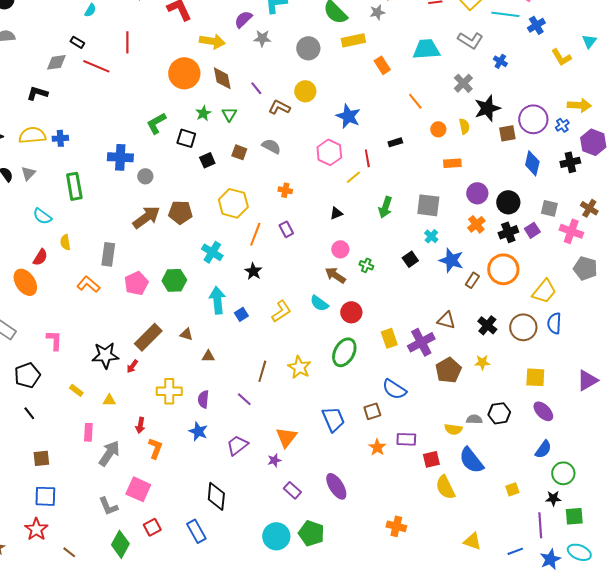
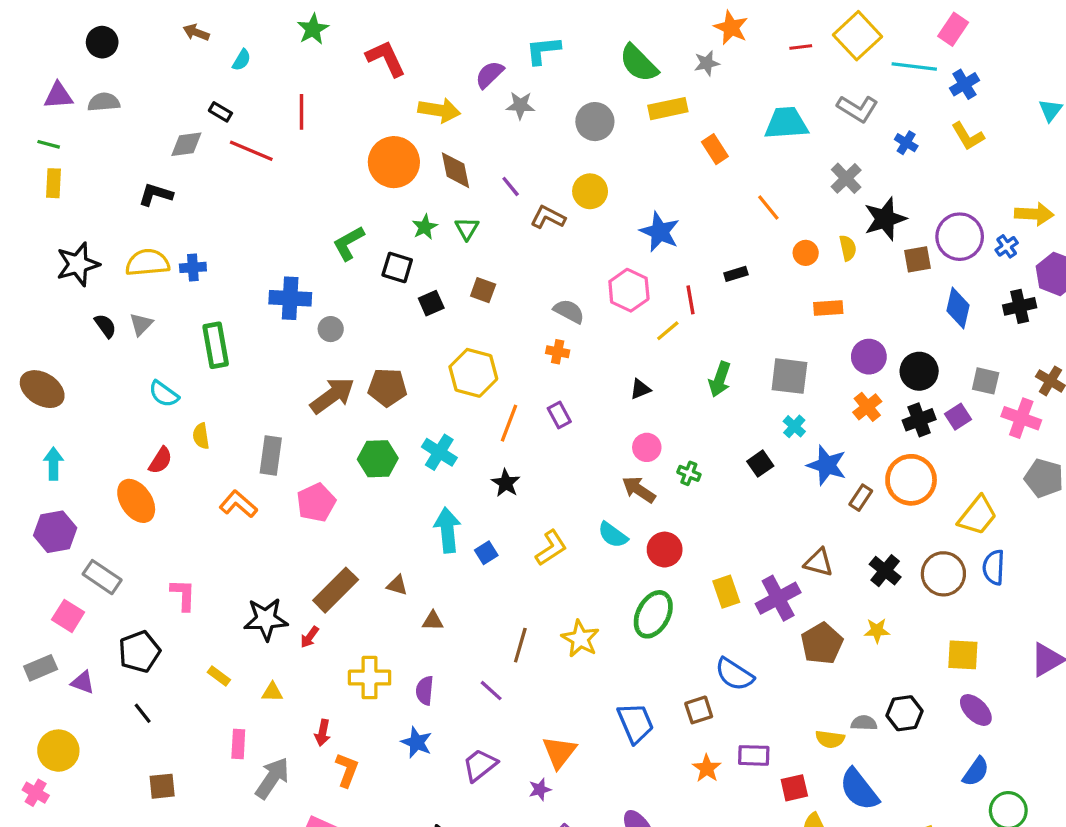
yellow L-shape: (561, 57) -> (968, 136), moved
gray semicircle: (271, 146) -> (569, 311), moved
green hexagon: (174, 280) -> (378, 459), moved

